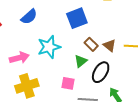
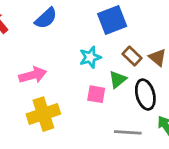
cyan star: (49, 47) -> (90, 57), moved, size x0.7
black ellipse: (101, 72) -> (145, 95), turned -45
pink square: (68, 83) -> (96, 94), moved

